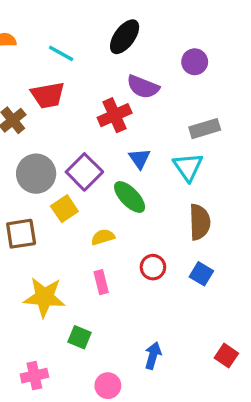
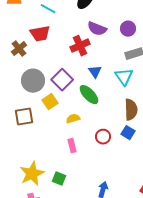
purple circle: (195, 62) -> (128, 29), moved
blue square: (201, 274) -> (128, 133), moved
yellow star: (44, 297) -> (32, 174), moved, turned -30

